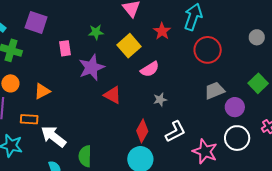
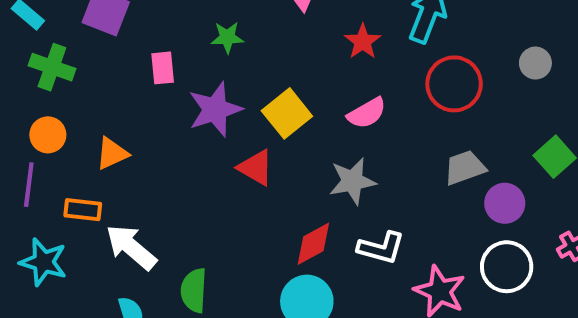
gray circle: (257, 37) -> (535, 63), moved
yellow square: (129, 46) -> (287, 113), moved
pink semicircle: (150, 69) -> (367, 113), moved
gray star: (160, 100) -> (352, 181), size x1.6
red diamond: (142, 131) -> (313, 244), turned 30
white L-shape: (175, 132) -> (381, 248), turned 40

